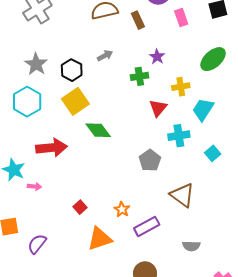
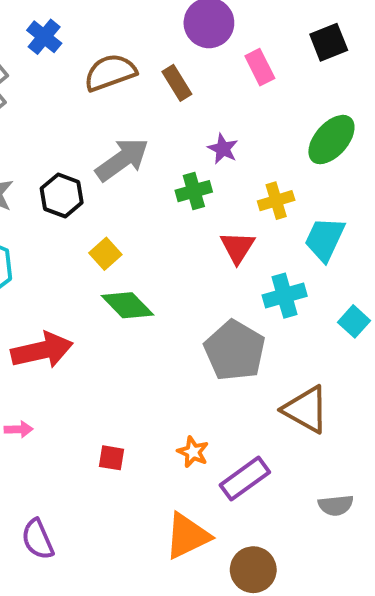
gray arrow: (105, 56) -> (122, 159), size x1.8
yellow square: (75, 101) -> (105, 254), moved, size x0.6
gray pentagon: (150, 160) -> (235, 351), size x1.4
red square: (80, 207) -> (111, 458), turned -32
orange triangle: (100, 239) -> (187, 536), moved
purple semicircle: (37, 244) -> (38, 539), turned -55

